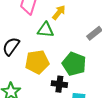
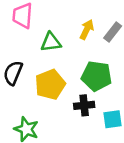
yellow arrow: (59, 12) -> (87, 30), moved

